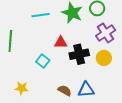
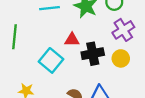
cyan square: (43, 61) -> (51, 60), size x1.5

